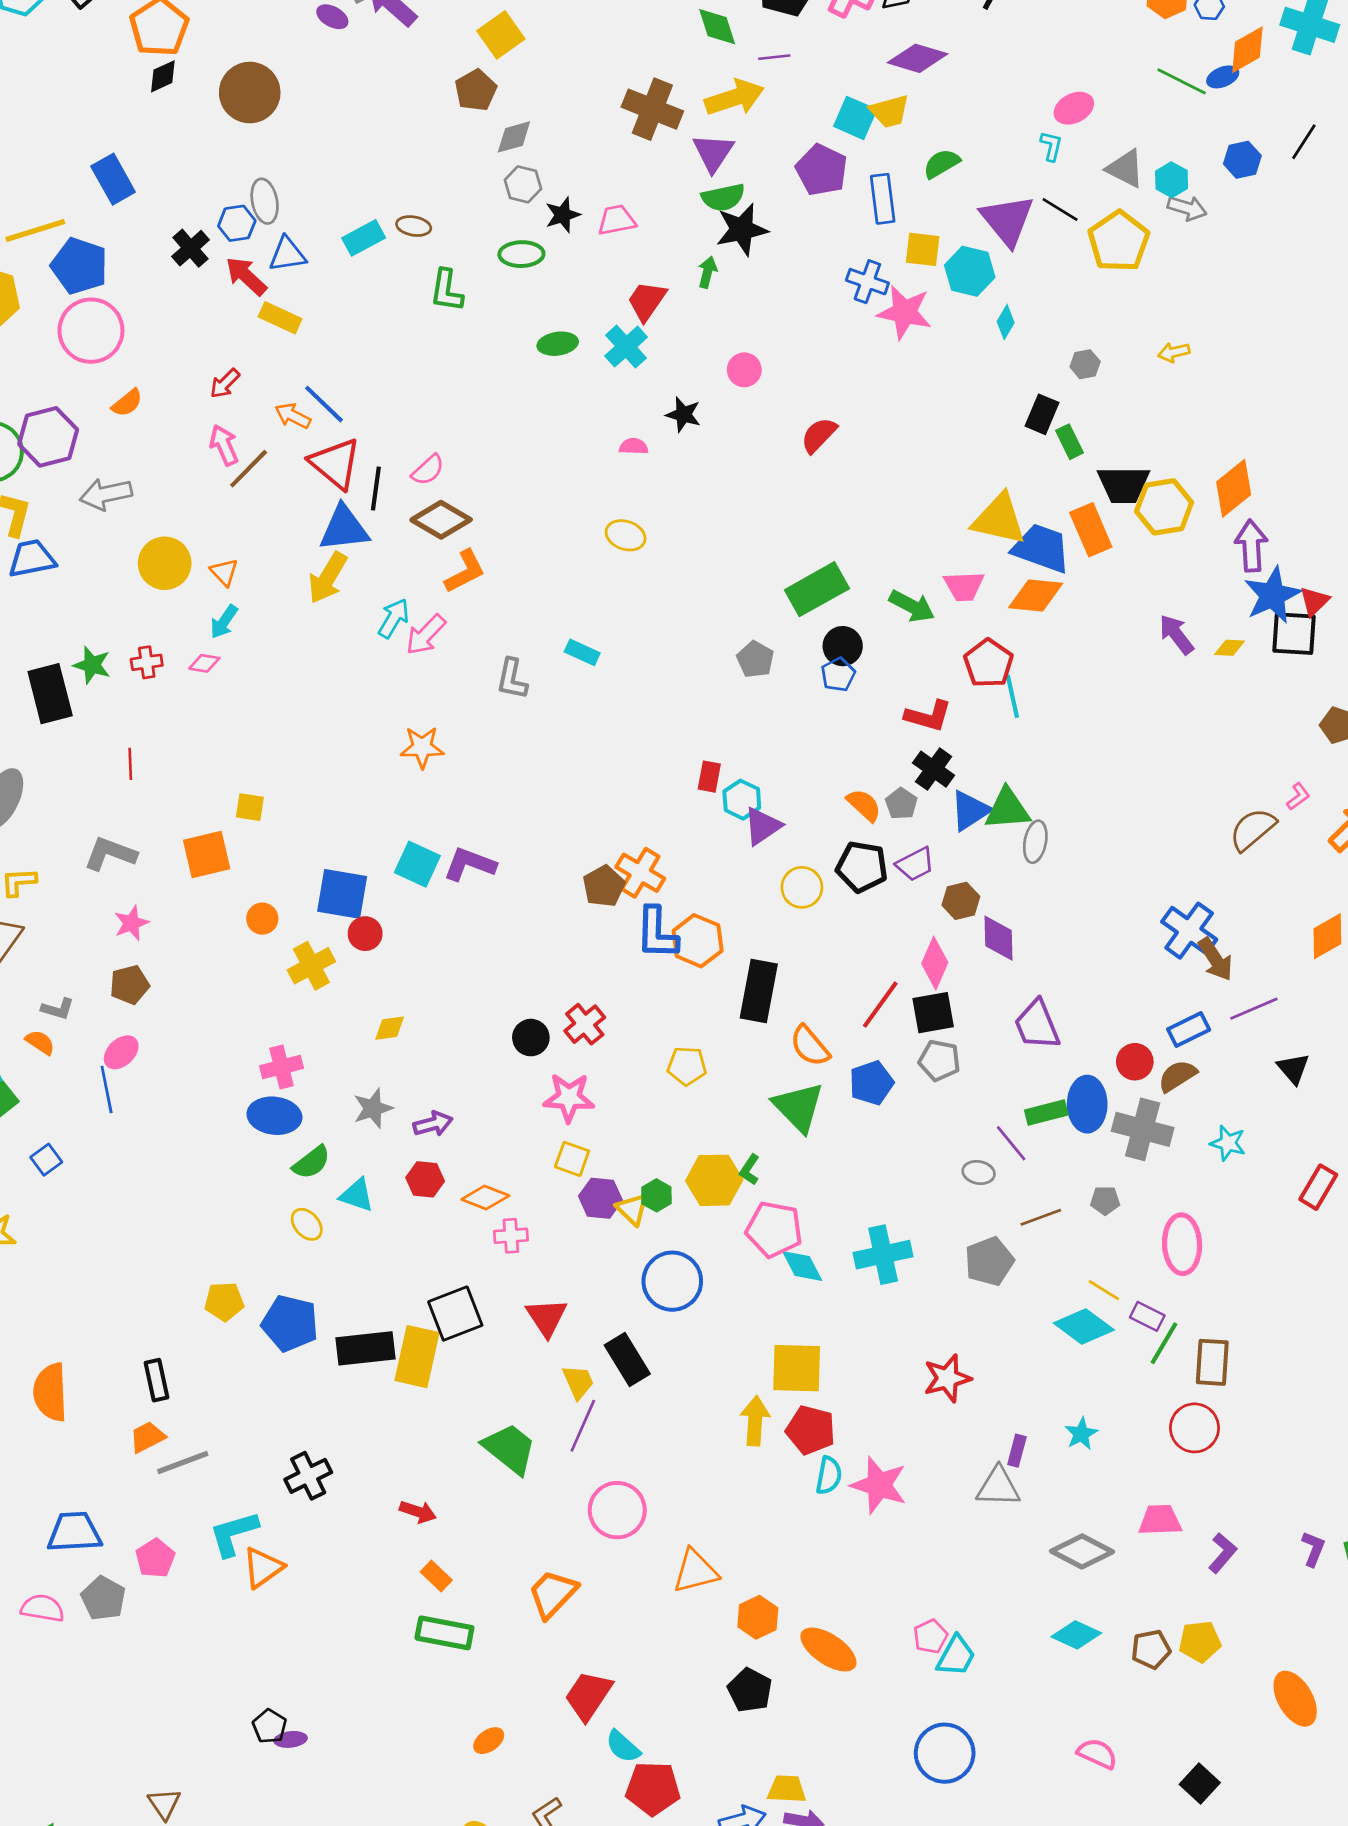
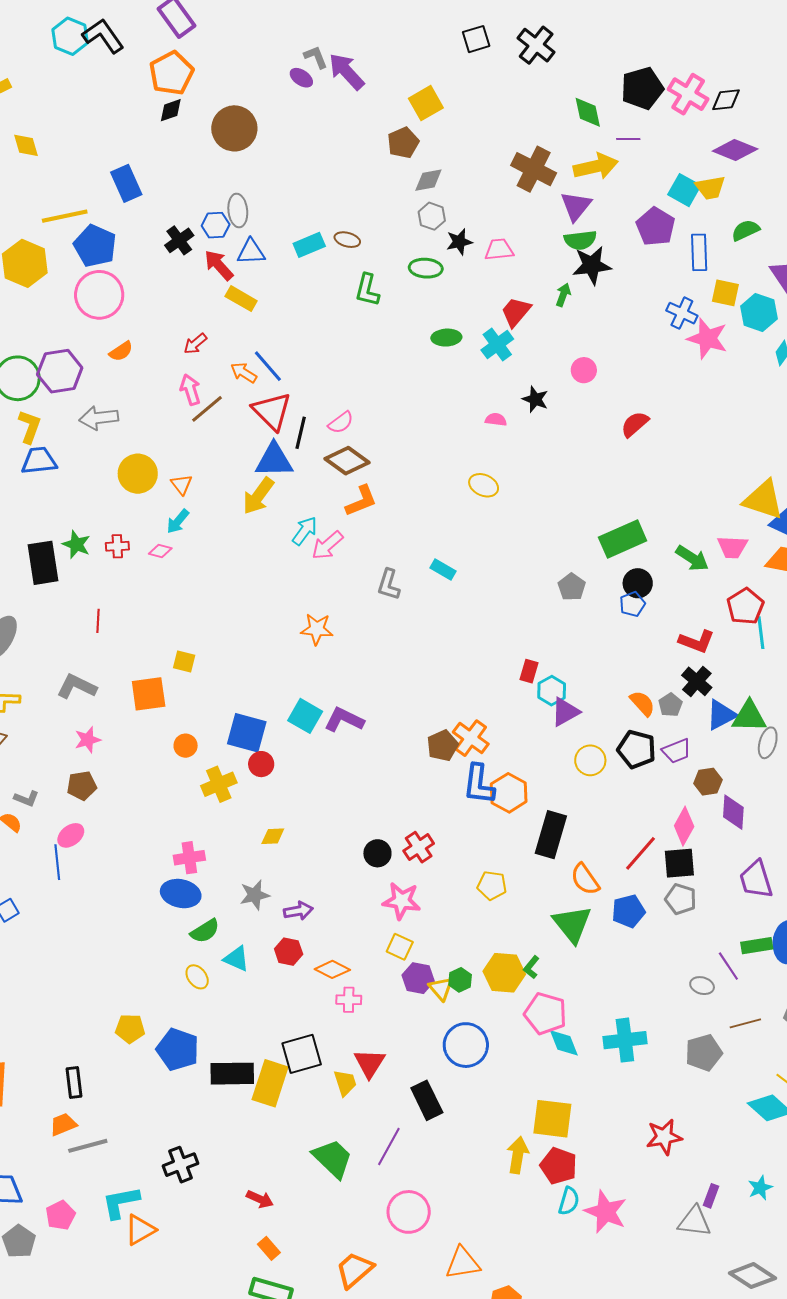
yellow trapezoid: (578, 1382) -> (345, 1083), moved

